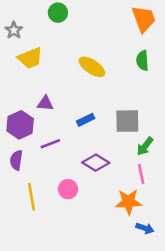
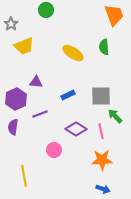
green semicircle: (142, 61) -> (104, 47), moved
green arrow: (145, 146) -> (115, 116), turned 98
pink line: (141, 174) -> (101, 131), moved
yellow line: (31, 197) -> (24, 176), moved
blue arrow: (145, 228) -> (103, 189), moved

